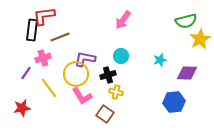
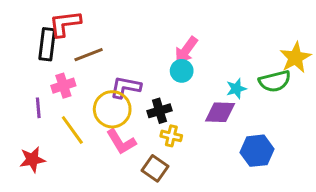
pink arrow: (123, 20) -> (186, 50), moved
green semicircle: (186, 21) -> (275, 81), moved
cyan circle: (121, 56) -> (182, 71), moved
purple line: (26, 73) -> (38, 108), turned -40
purple diamond: (187, 73) -> (220, 112), moved

